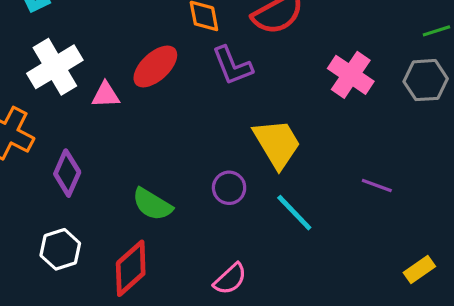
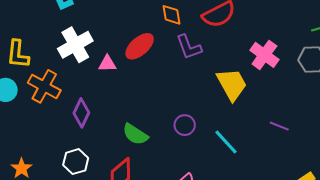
yellow trapezoid: (277, 143) -> (232, 84), moved

